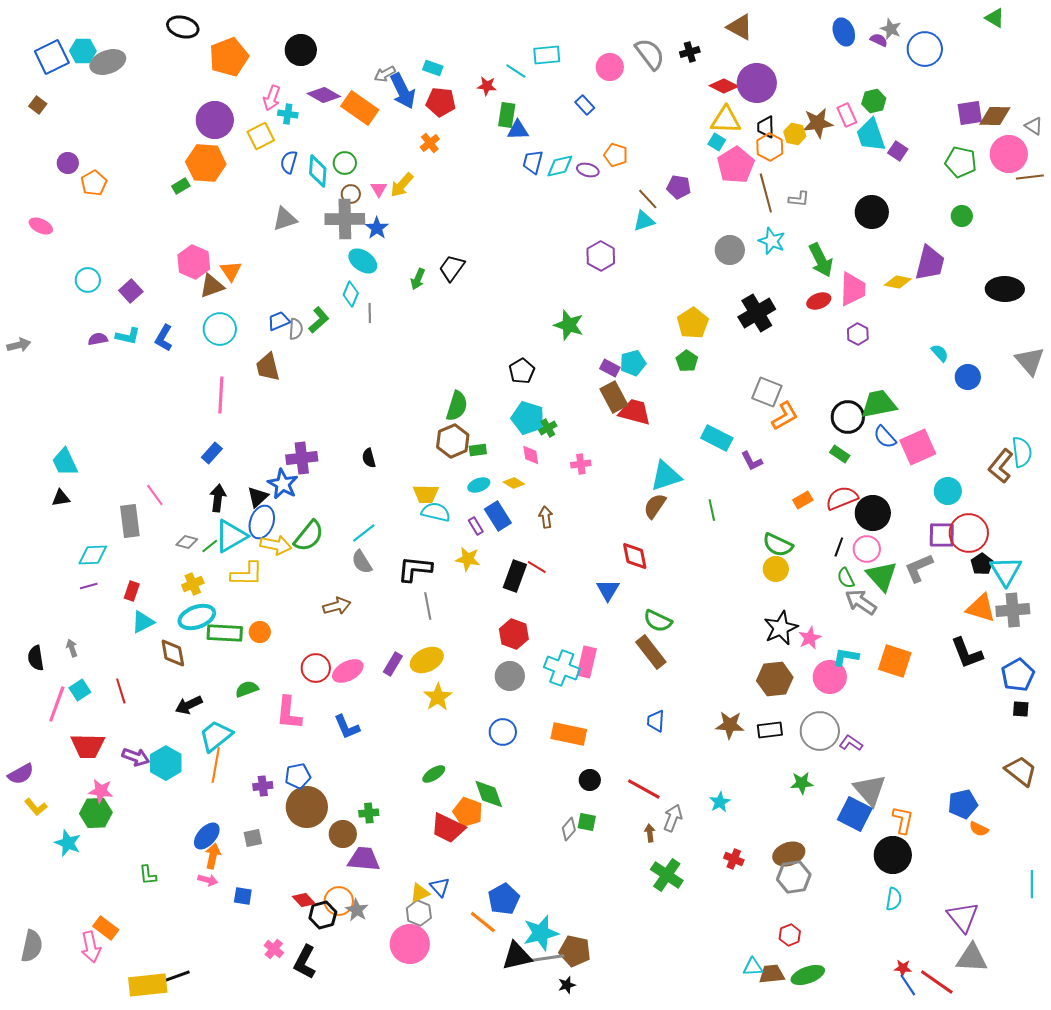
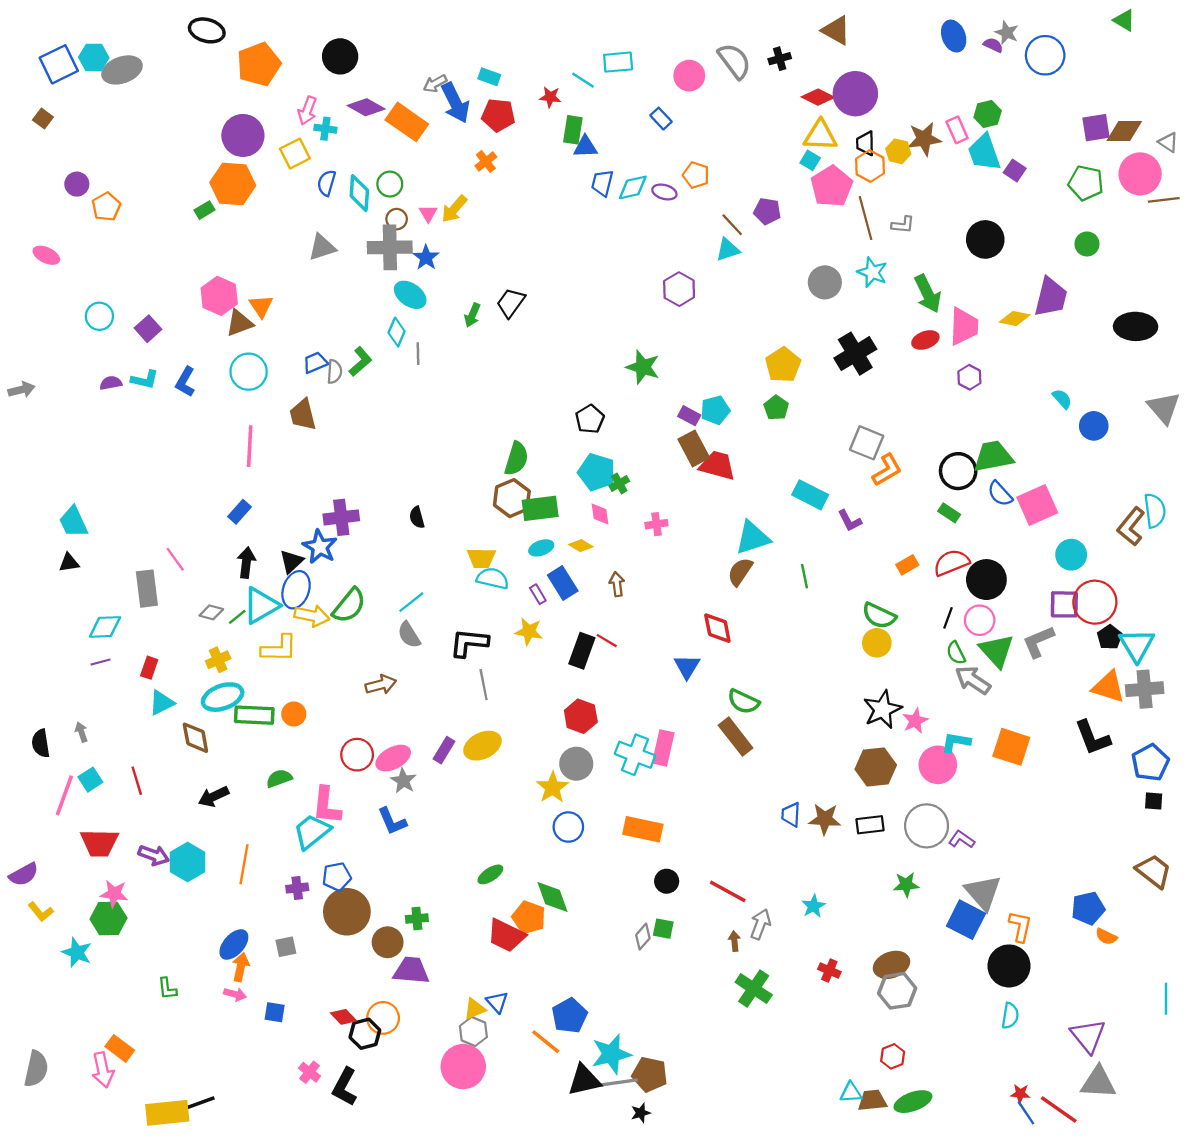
green rectangle: (478, 450) -> (540, 508), size x1.8
yellow star: (438, 697) -> (553, 787), moved
blue trapezoid: (656, 721) -> (791, 815), moved
cyan trapezoid: (216, 736) -> (312, 832), moved
gray star: (357, 910) -> (403, 781), moved

